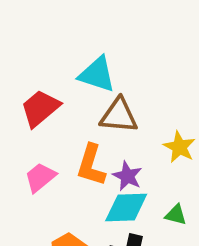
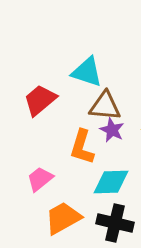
purple star: (127, 176) -> (112, 130), moved
pink trapezoid: (40, 177) -> (40, 179), moved

